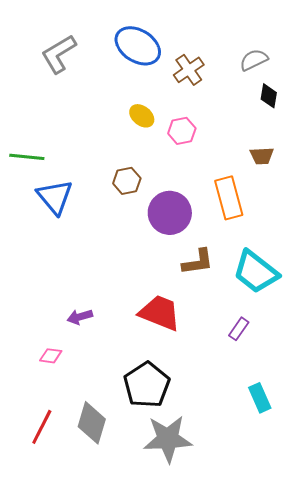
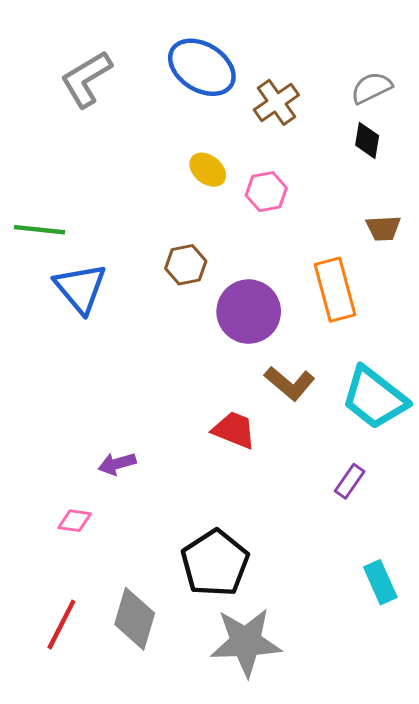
black diamond: (269, 96) -> (367, 140), moved
brown L-shape: (198, 262) -> (290, 383), turned 48
red trapezoid: (160, 313) -> (234, 430), moved, size x0.7

